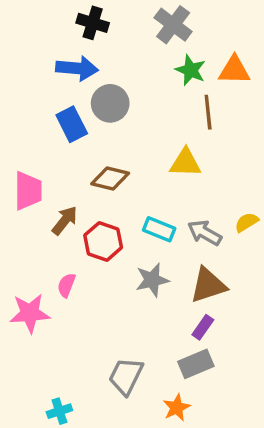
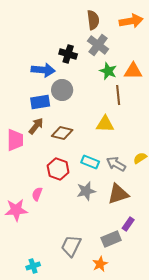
black cross: (93, 23) -> (68, 54), moved
blue rectangle: (72, 124) -> (40, 102), turned -72
brown arrow: (65, 221) -> (36, 126), moved
purple rectangle: (203, 327) -> (128, 224), moved

